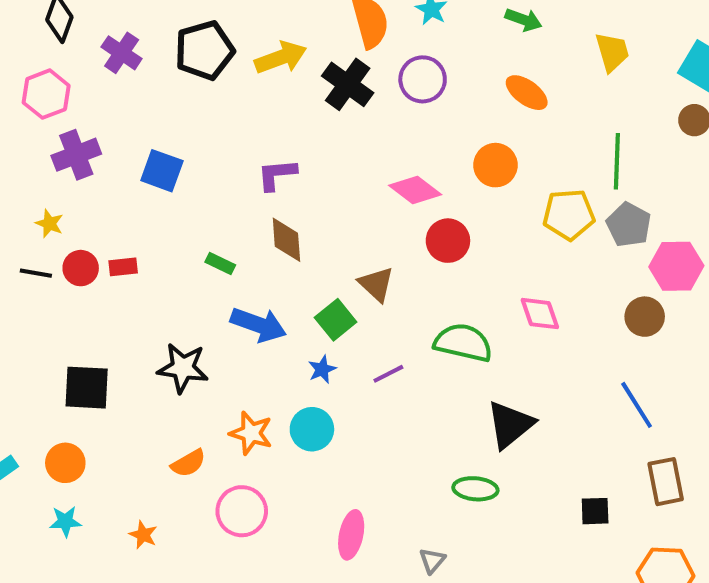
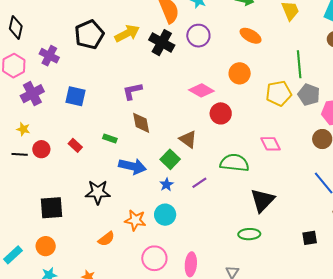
purple cross: (122, 53) -> (49, 56), moved
red rectangle: (123, 267) -> (75, 145), moved, turned 56
pink circle: (242, 511) -> (154, 258), moved

